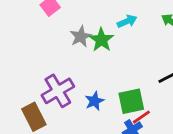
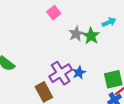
blue star: (94, 101) -> (79, 73), moved

